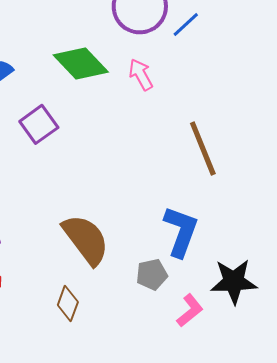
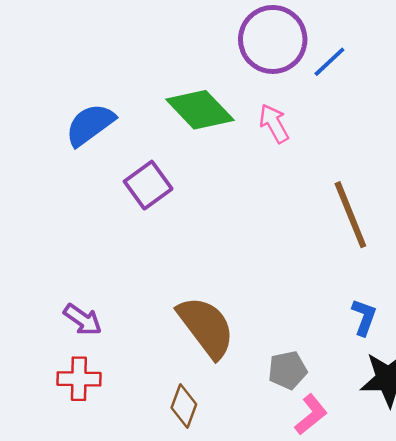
blue L-shape: (181, 231) -> (364, 317), moved, size x0.6
pink L-shape: (190, 310) -> (311, 415), moved

